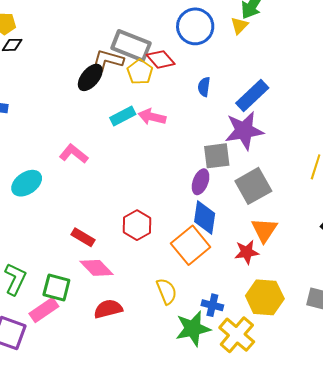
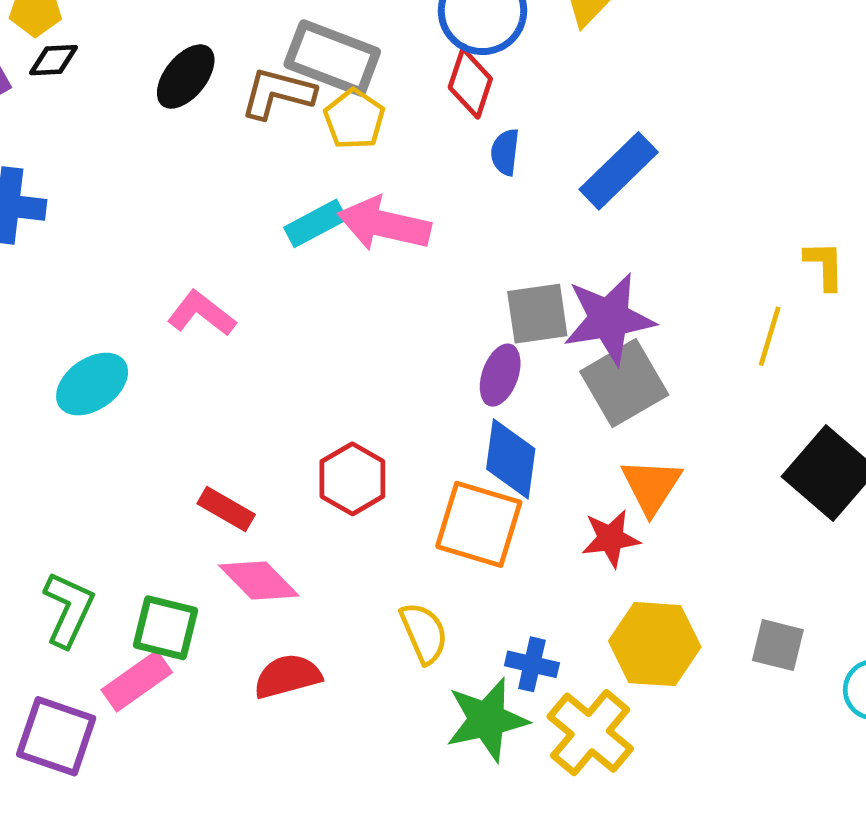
red diamond: (161, 59) -> (470, 83), moved, turned 60
black ellipse: (90, 77) -> (186, 77), moved
pink arrow: (152, 117) -> (384, 224), size x1.4
purple star: (244, 131) -> (609, 319), moved
orange square: (191, 245) -> (479, 524), turned -33

